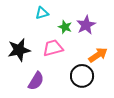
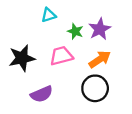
orange arrow: (98, 55) -> (100, 59), moved
purple semicircle: (36, 81) -> (42, 94), turned 36

